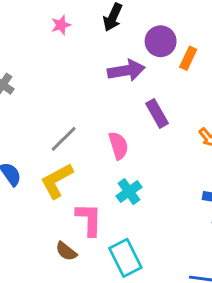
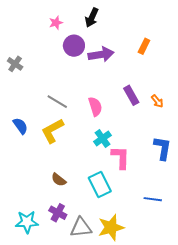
purple circle: (161, 41) -> (74, 46), moved
purple rectangle: (157, 113) -> (131, 95), moved
gray line: (64, 139) -> (57, 102), turned 75
pink L-shape: (89, 219) -> (121, 157), moved

